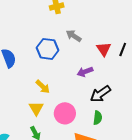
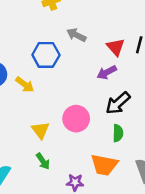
purple arrow: (85, 72) -> (107, 72), moved
yellow arrow: (43, 87) -> (25, 85), moved
pink circle: (65, 113) -> (76, 119), moved

